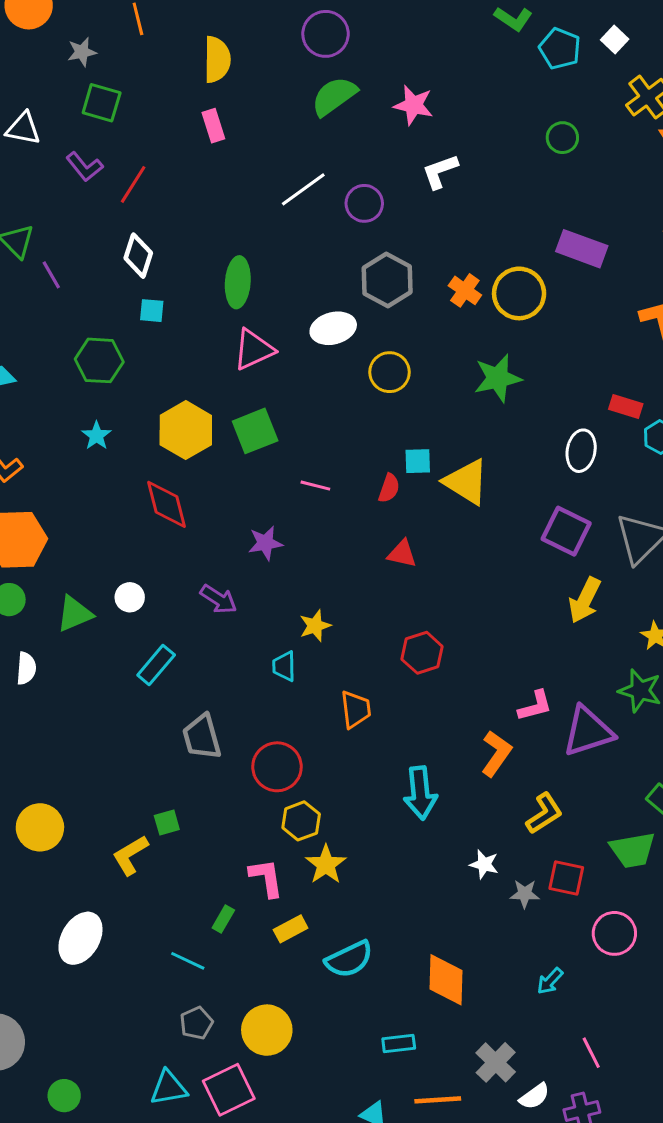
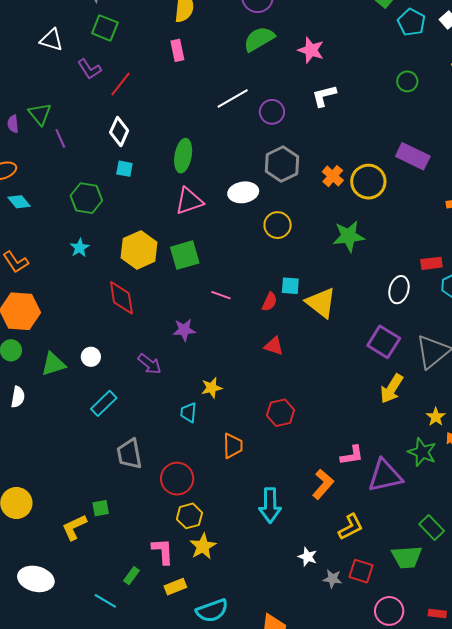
red rectangle: (626, 406) -> (431, 263), turned -30
white ellipse: (80, 938) -> (36, 579), turned 68

